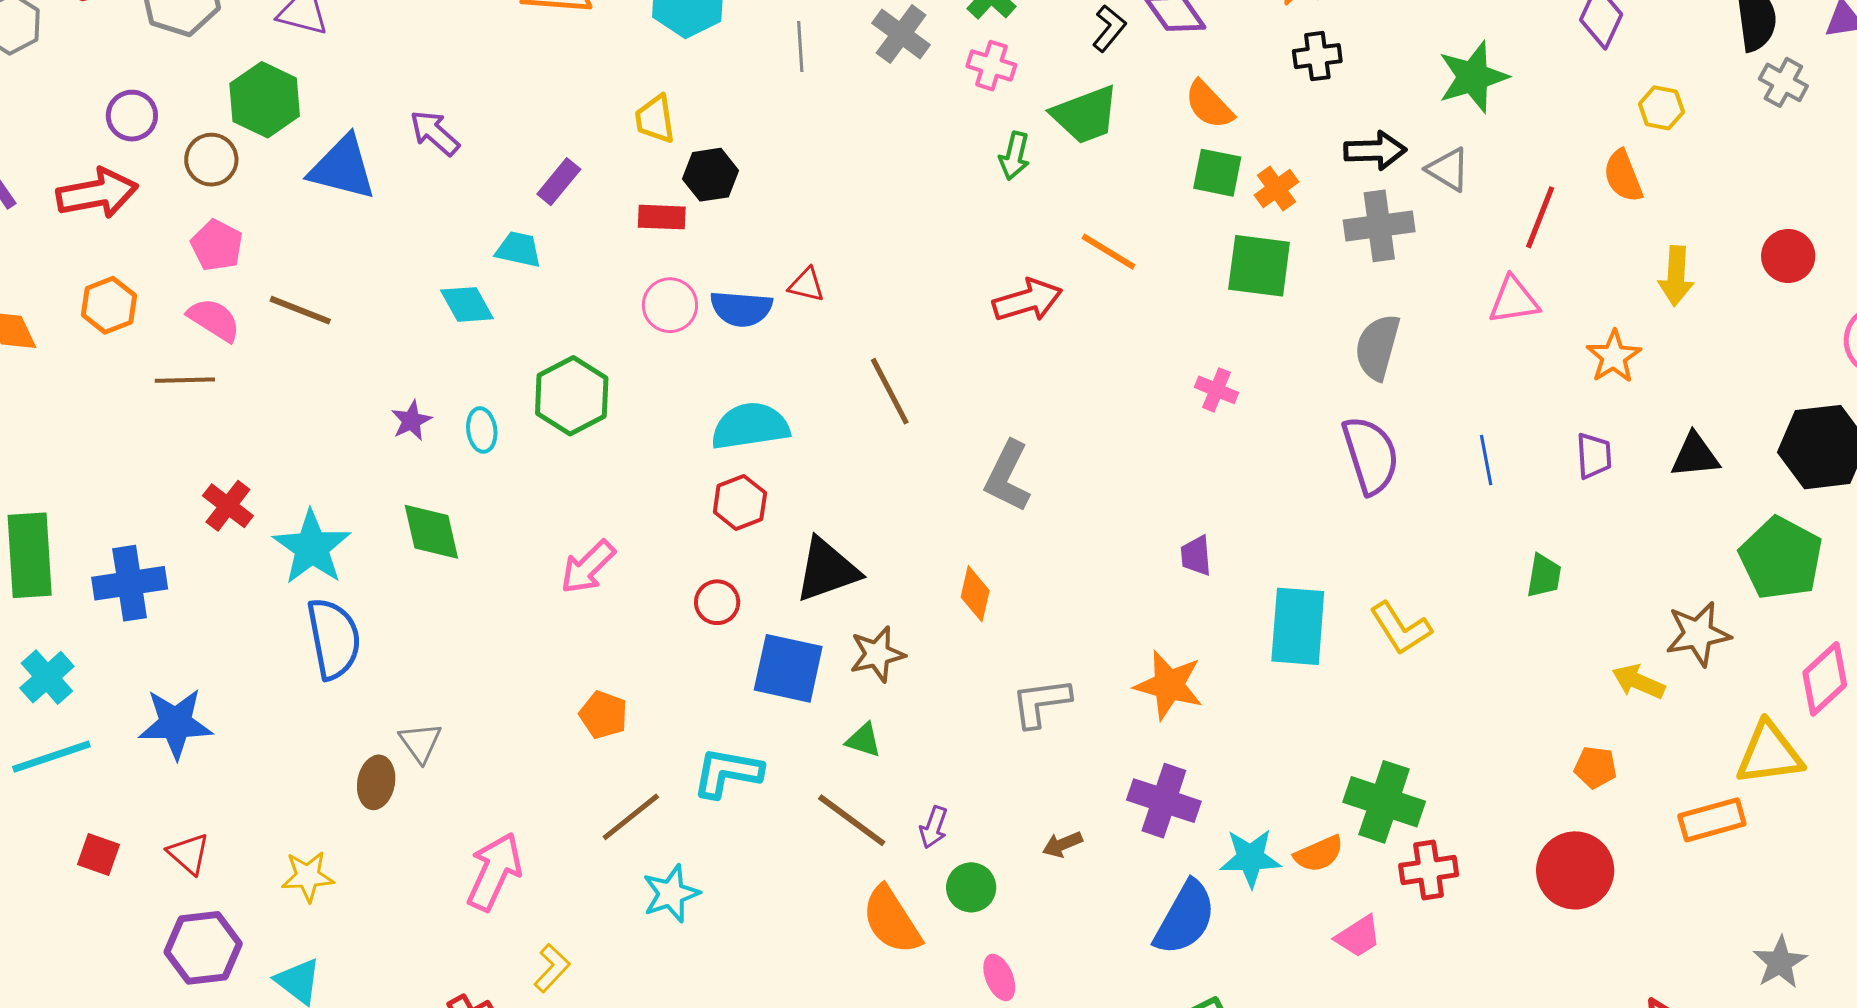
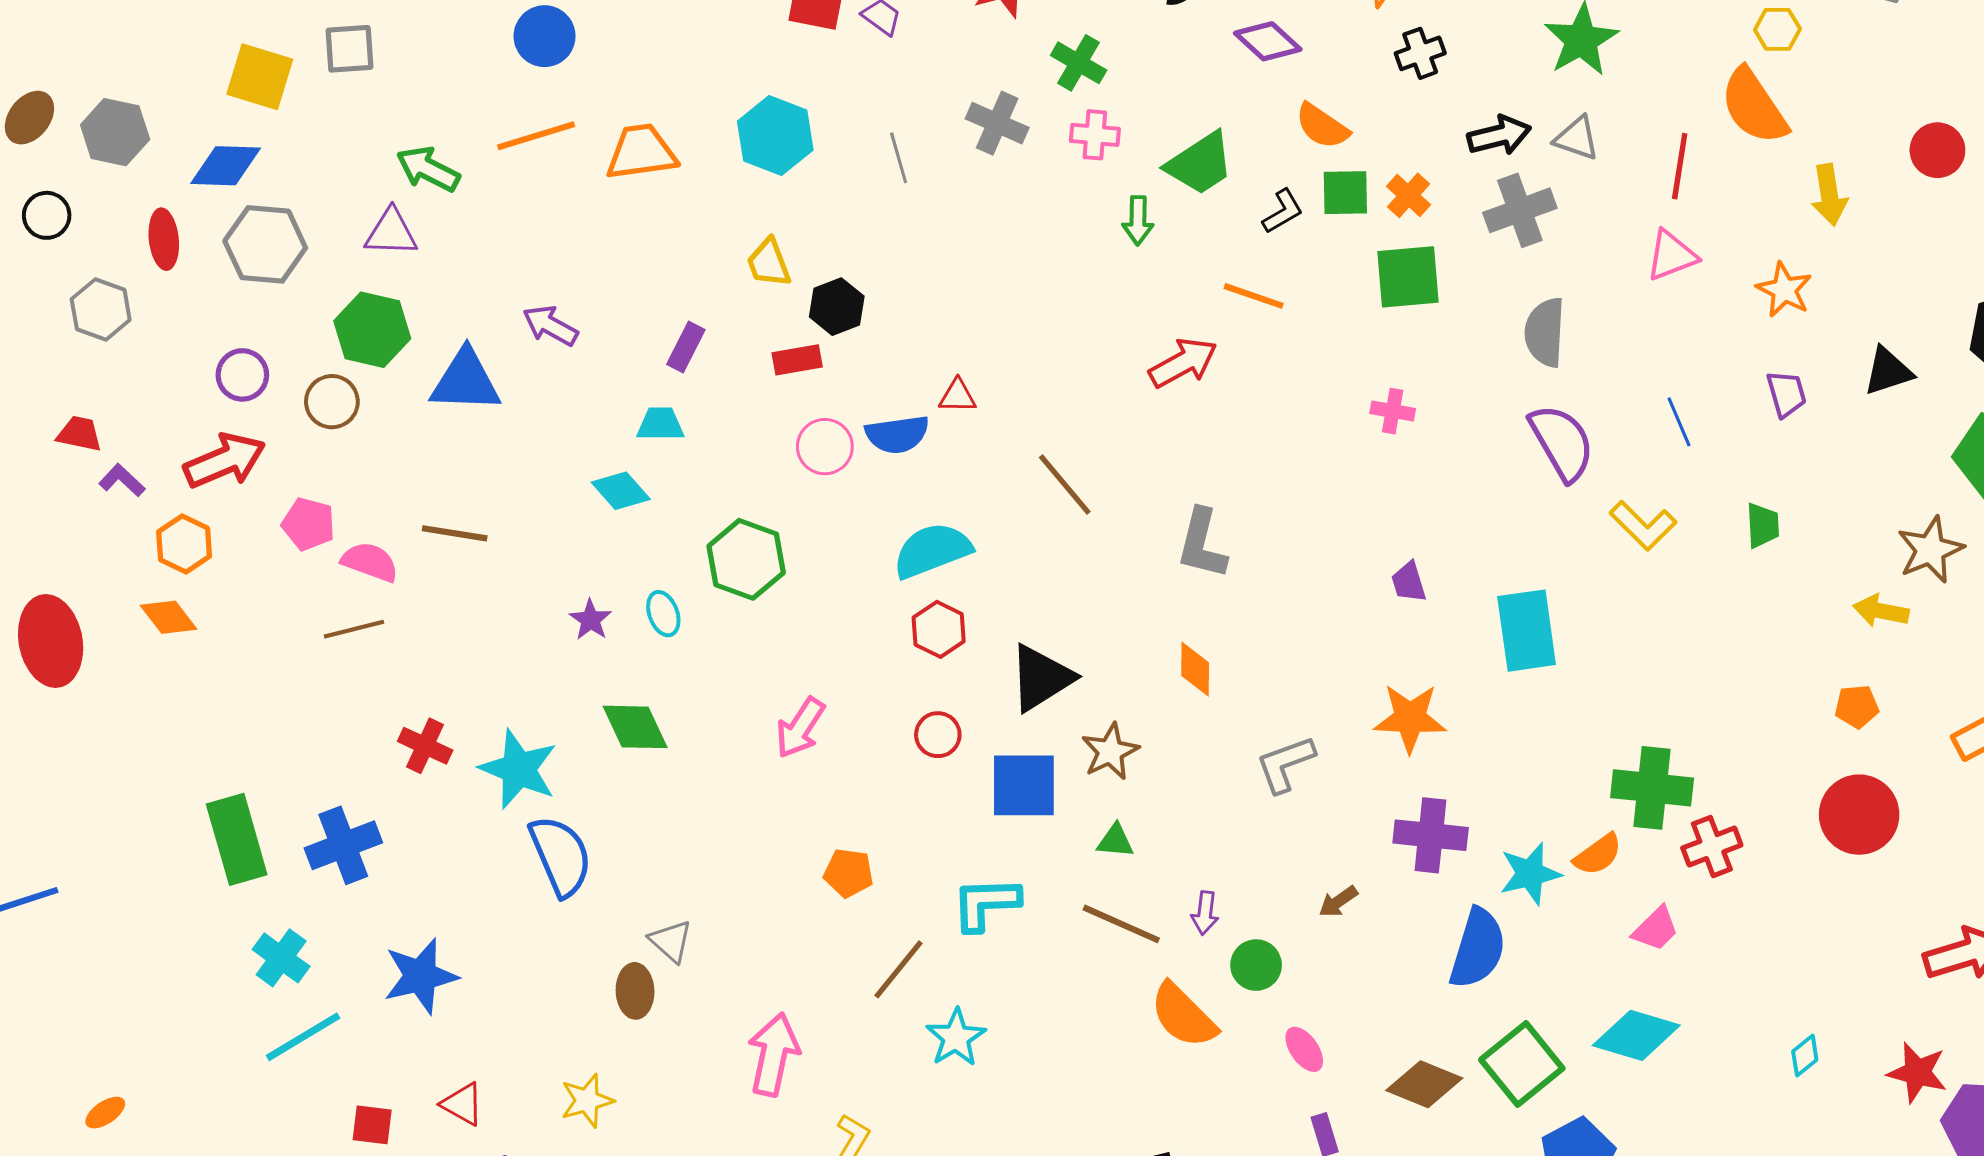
black L-shape: (1109, 28) -> (1283, 211), moved, turned 33
orange semicircle: (1623, 176) -> (1754, 106), size x1.5
pink pentagon: (217, 245) -> (308, 524), moved
orange hexagon: (109, 305) -> (184, 544), moved
yellow L-shape: (1401, 628) -> (1643, 525), moved

